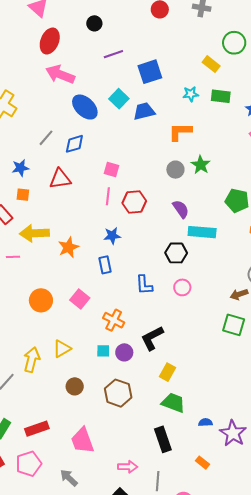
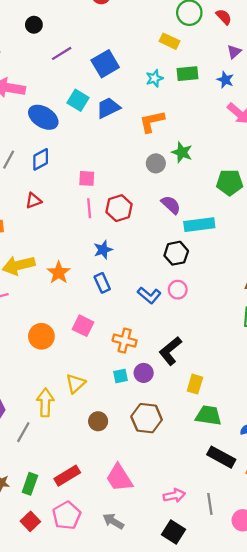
red triangle: (60, 179) -> (34, 201), size x0.7
blue L-shape: (144, 285) -> (149, 295), turned -35
pink circle: (182, 287) -> (178, 290), moved
black rectangle: (163, 439) -> (221, 457), moved, turned -30

